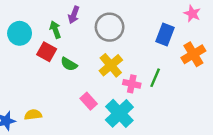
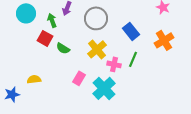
cyan circle: (20, 33) -> (26, 13), moved
blue rectangle: (165, 35) -> (131, 31), moved, turned -60
pink rectangle: (89, 101) -> (79, 78), turned 72
yellow semicircle: (33, 115) -> (34, 79), moved

